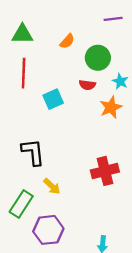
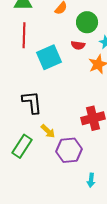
cyan square: (53, 99) -> (49, 57), size x1.4
purple hexagon: (48, 230) -> (69, 150), moved

